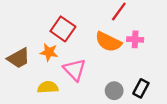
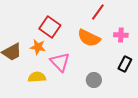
pink cross: (135, 39) -> (121, 35), moved
black rectangle: (141, 88) -> (125, 64), moved

